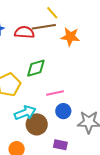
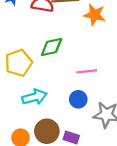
pink line: (55, 93) -> (87, 71), moved
brown circle: (37, 124) -> (47, 131), moved

